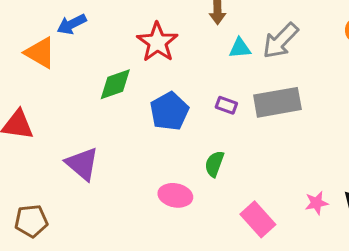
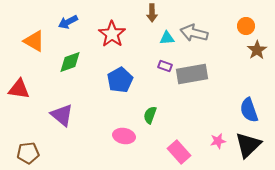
blue arrow: (72, 24) -> (68, 22), moved
gray arrow: (280, 41) -> (194, 33), turned 60
green diamond: (115, 84) -> (70, 62), moved
purple rectangle: (226, 105) -> (165, 66), moved

